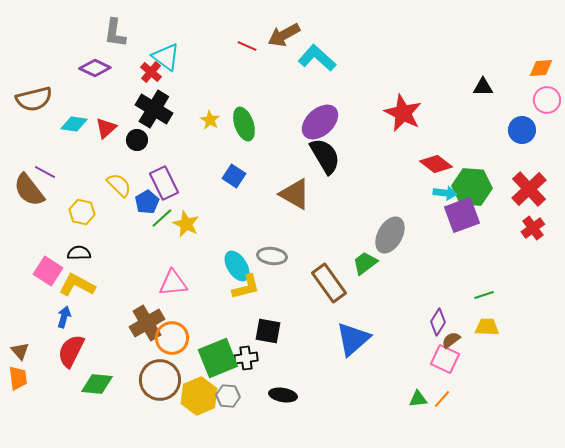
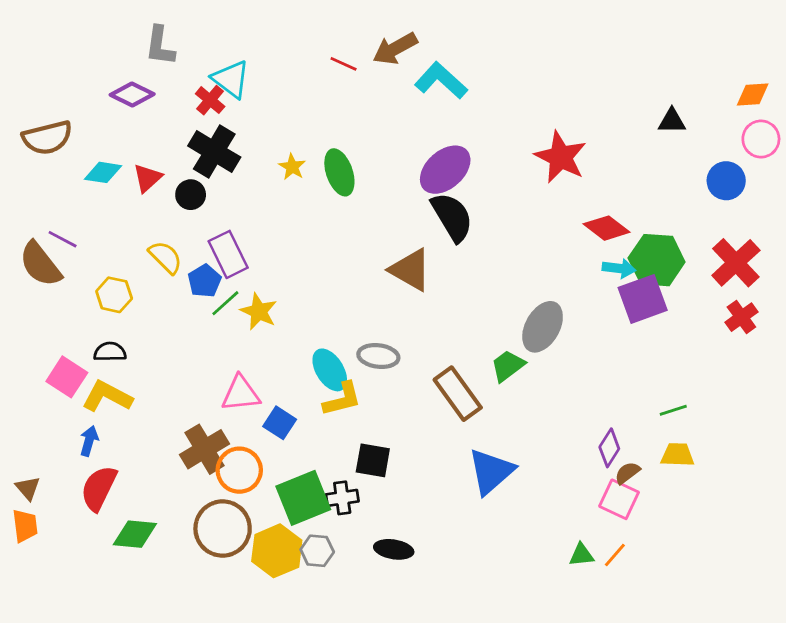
blue square: (234, 176) -> (280, 423), moved

